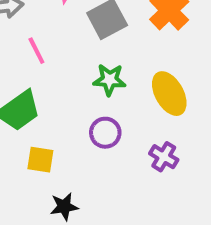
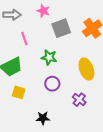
green star: (109, 80) -> (49, 57), moved
black star: (64, 207) -> (43, 118), moved

